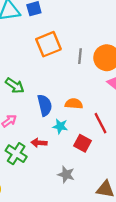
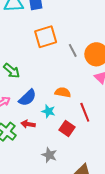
gray line: (80, 56) -> (73, 50), turned -40
blue semicircle: (45, 105) -> (27, 98), moved, turned 54

